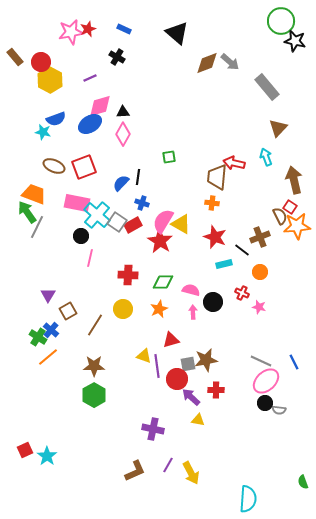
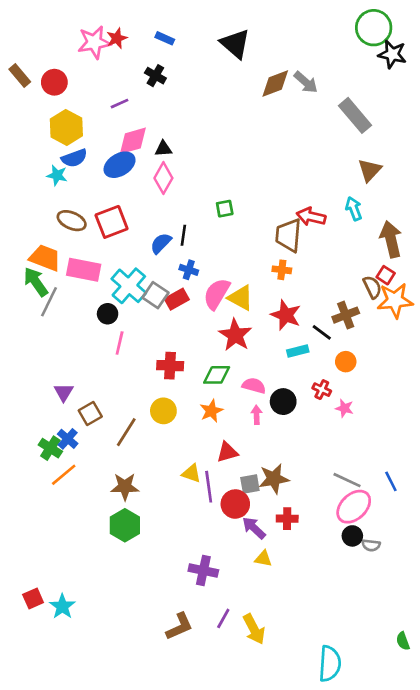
yellow hexagon: (50, 80) -> (66, 127), moved
pink rectangle: (77, 203) -> (84, 270), moved
red star: (160, 241) -> (235, 335), moved

